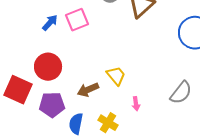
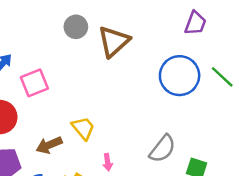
pink square: (77, 20) -> (34, 83), moved

